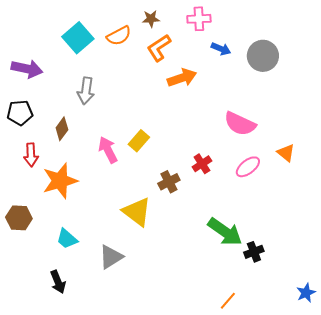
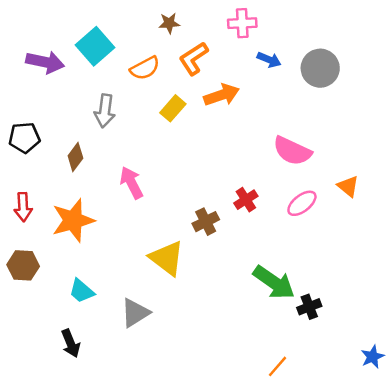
brown star: (151, 19) -> (169, 23), moved
orange semicircle: (119, 36) -> (145, 68), moved
purple arrow: (27, 69) -> (45, 62), moved
yellow rectangle: (139, 141) -> (173, 108), moved
red arrow: (31, 155) -> (23, 207), moved

